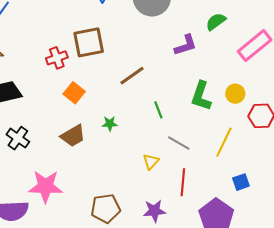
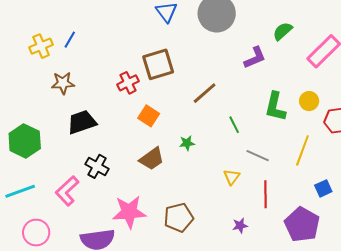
brown pentagon: (106, 208) -> (179, 218), moved
purple star: (154, 211) -> (240, 226), size x0.7

